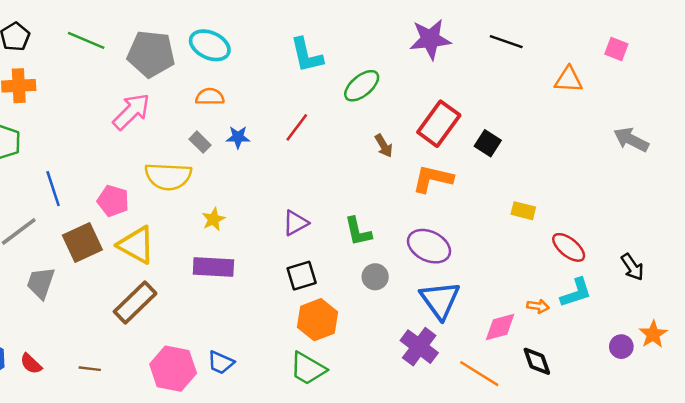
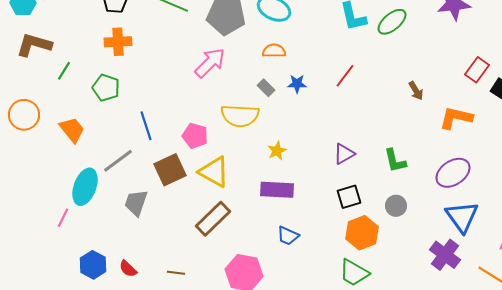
green ellipse: (362, 86) -> (392, 22), moved
red rectangle: (439, 124) -> (477, 70), moved, size x0.7
purple ellipse: (429, 246) -> (453, 173), turned -60
gray circle: (375, 277) -> (396, 206), moved
blue trapezoid: (221, 363) -> (288, 236), moved

